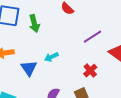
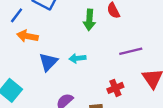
green arrow: (34, 23) -> (89, 20), moved

